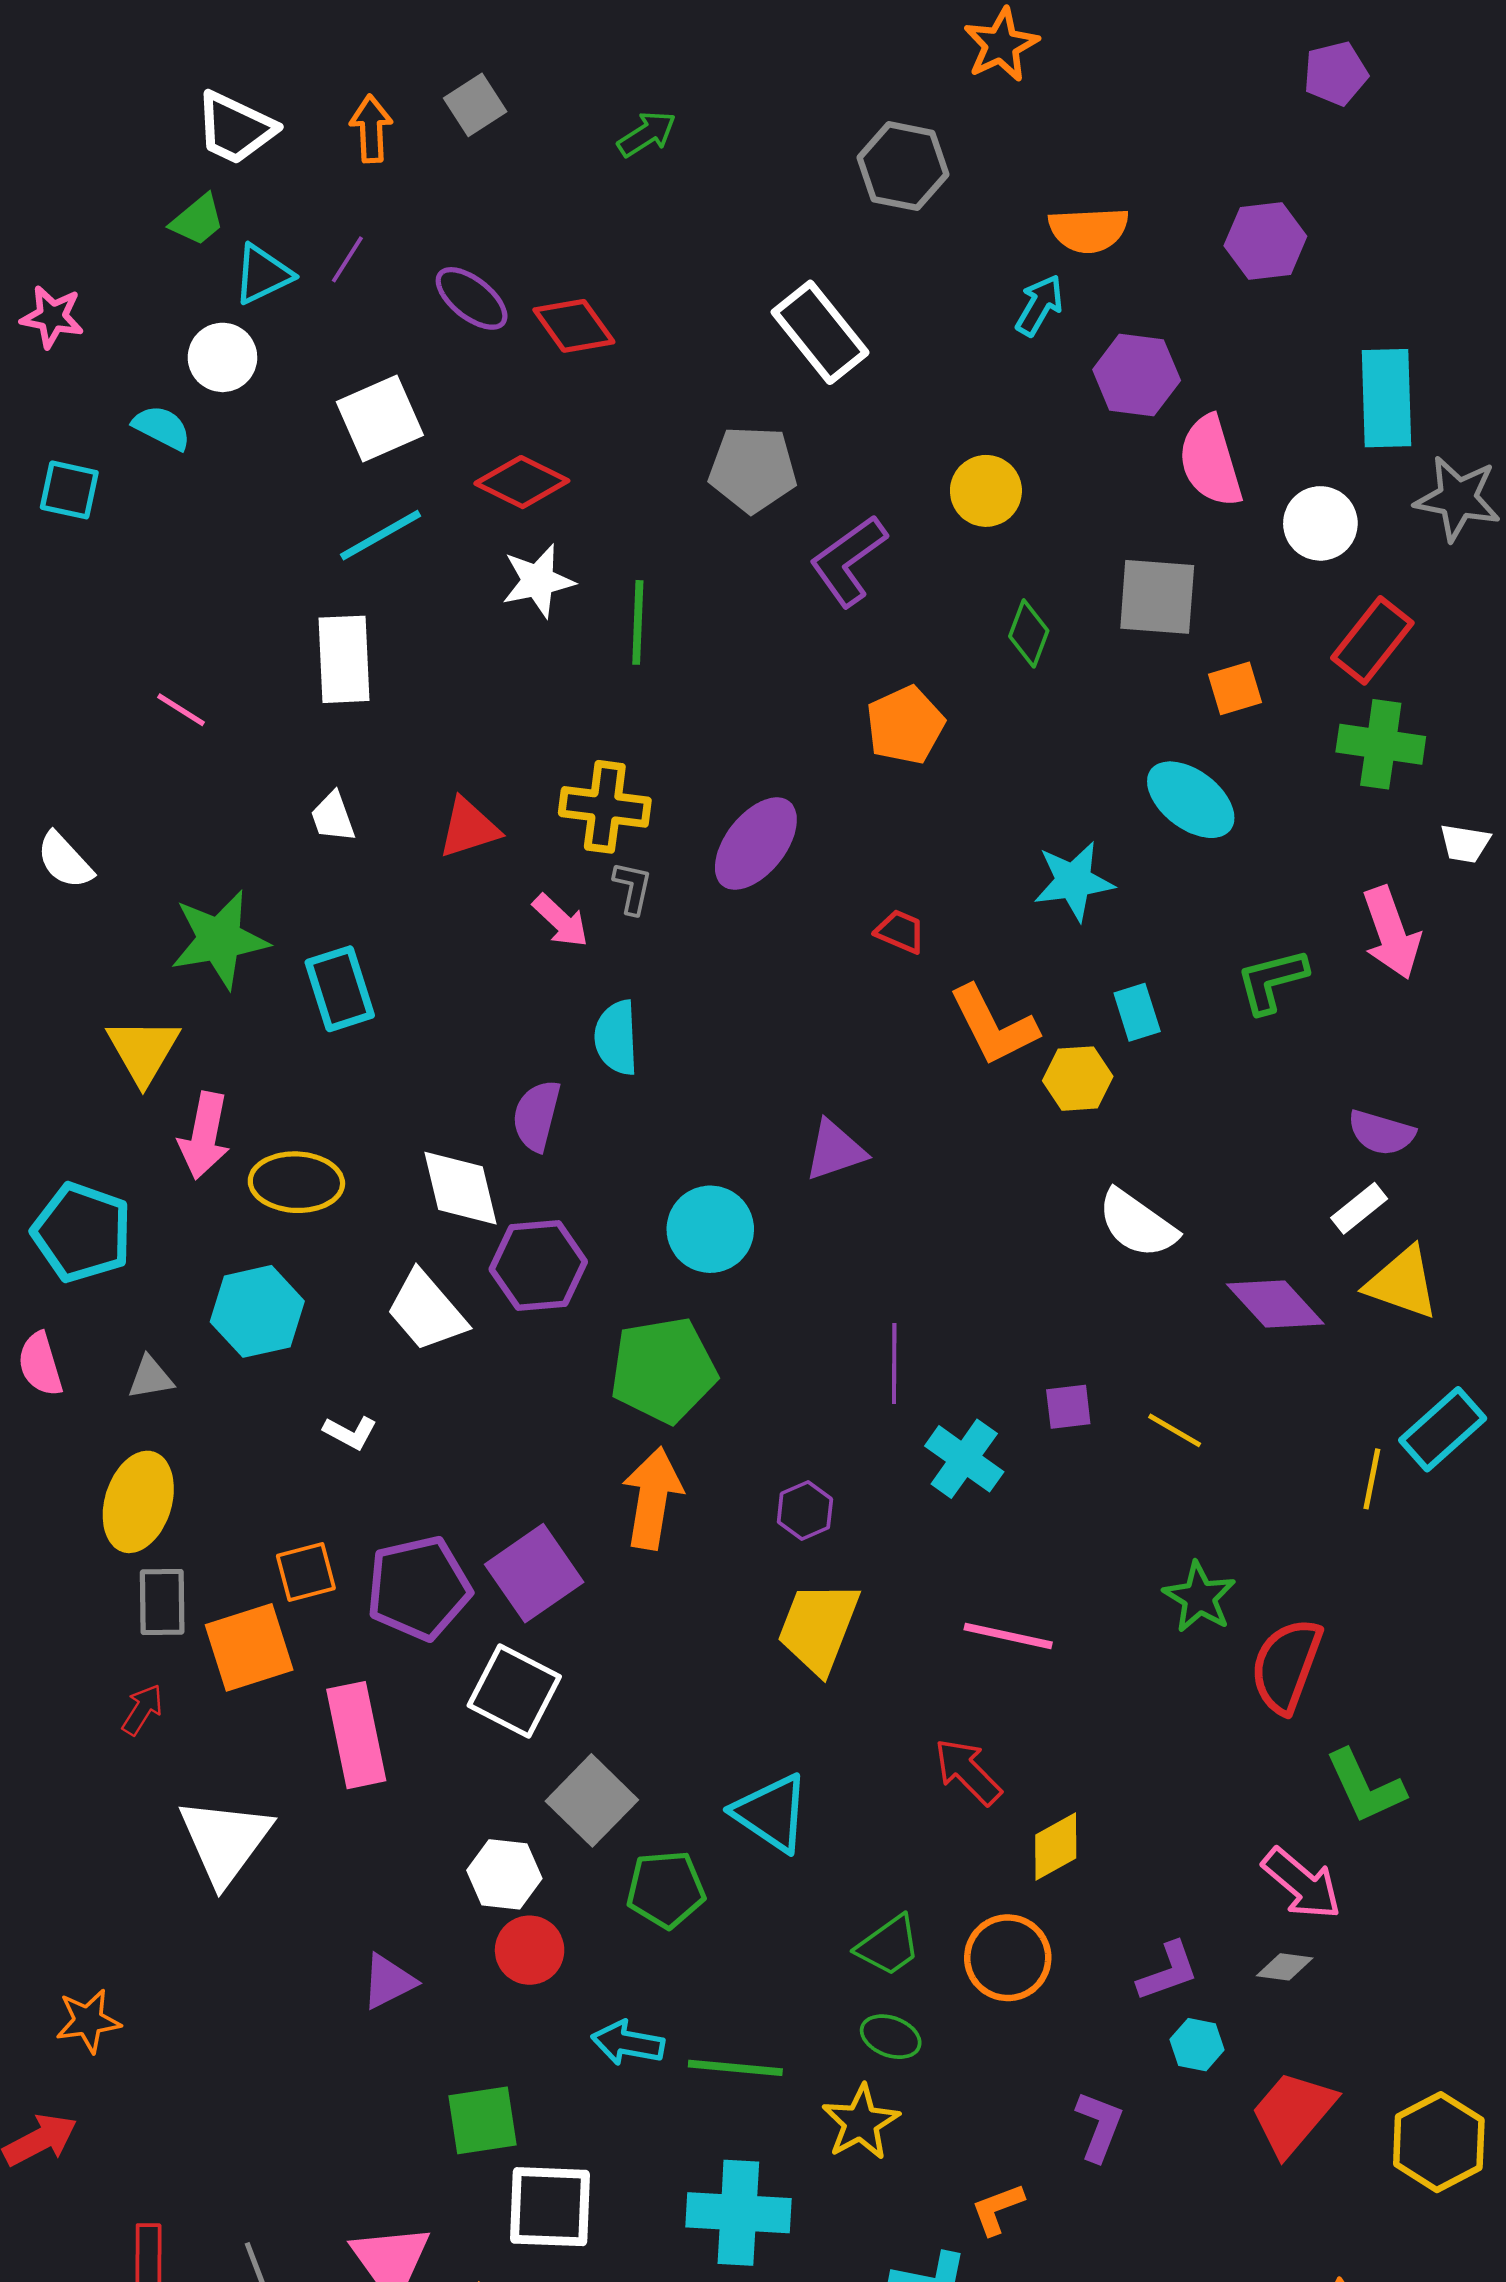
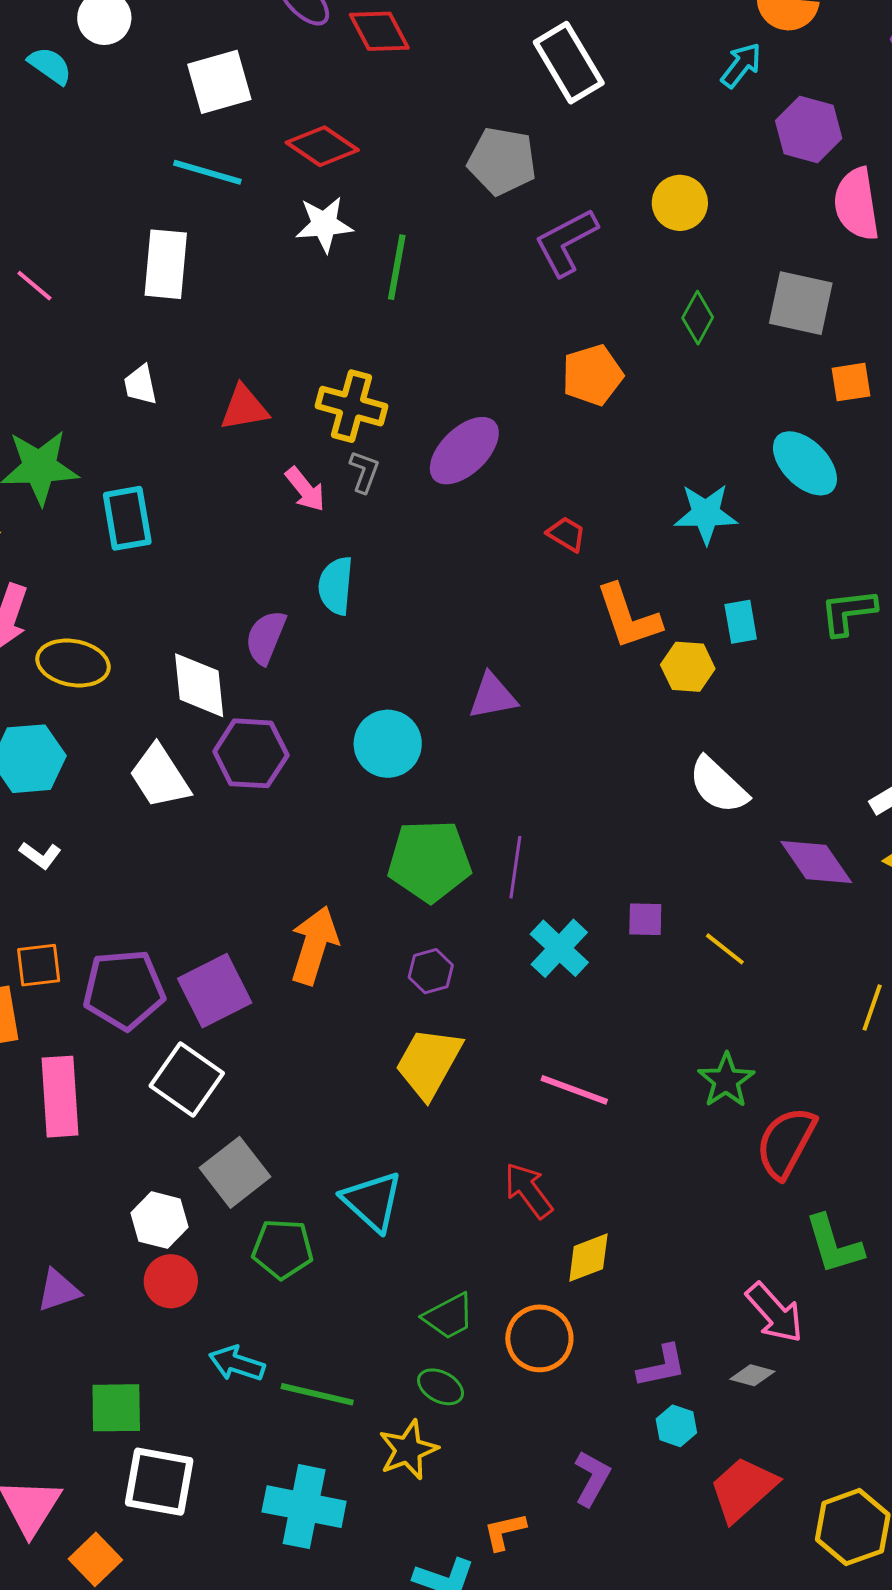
cyan line: (381, 535) -> (207, 172), turned 38
green pentagon: (663, 1370) -> (429, 861), moved
white L-shape: (350, 1432) -> (40, 855), moved

